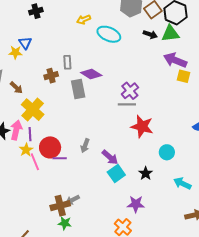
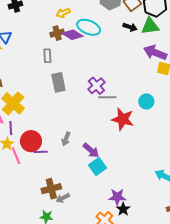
purple diamond: (91, 74) -> (73, 35), moved
brown cross: (51, 76) -> (57, 33), moved
purple cross: (130, 91) -> (96, 86), moved
cyan circle: (167, 152) -> (146, 101), moved
black star: (146, 173) -> (123, 209), moved
gray arrow: (73, 200) -> (63, 198), moved
brown cross: (60, 206) -> (51, 189), moved

